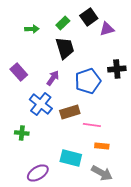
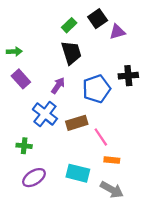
green arrow: (32, 29) -> (14, 52), moved
pink line: (92, 125) -> (101, 137), turned 48
purple ellipse: (38, 173) -> (34, 178), moved

